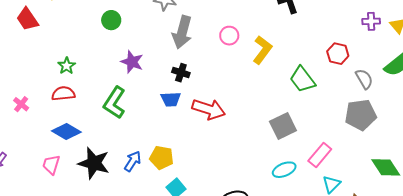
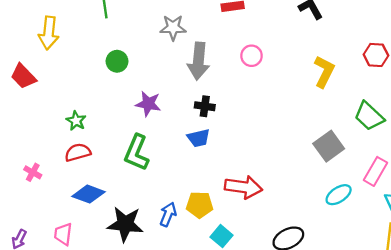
yellow L-shape: (262, 50) -> (324, 72), moved
green trapezoid: (302, 79) -> (369, 116), moved
red arrow: (209, 109) -> (243, 187), moved
pink trapezoid: (51, 165) -> (63, 234), moved

